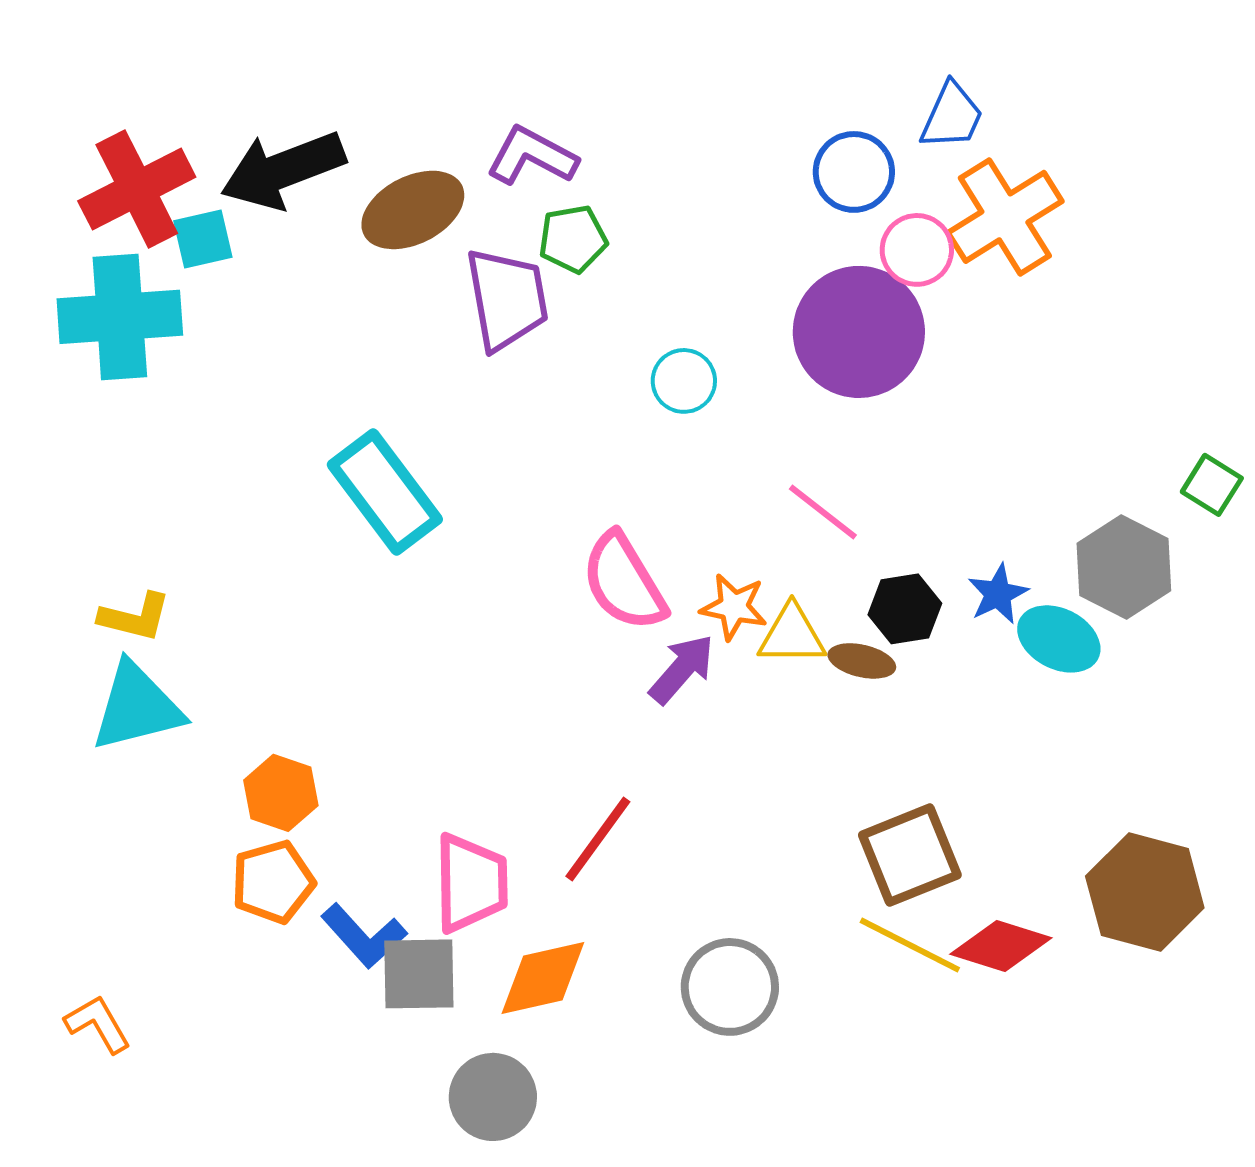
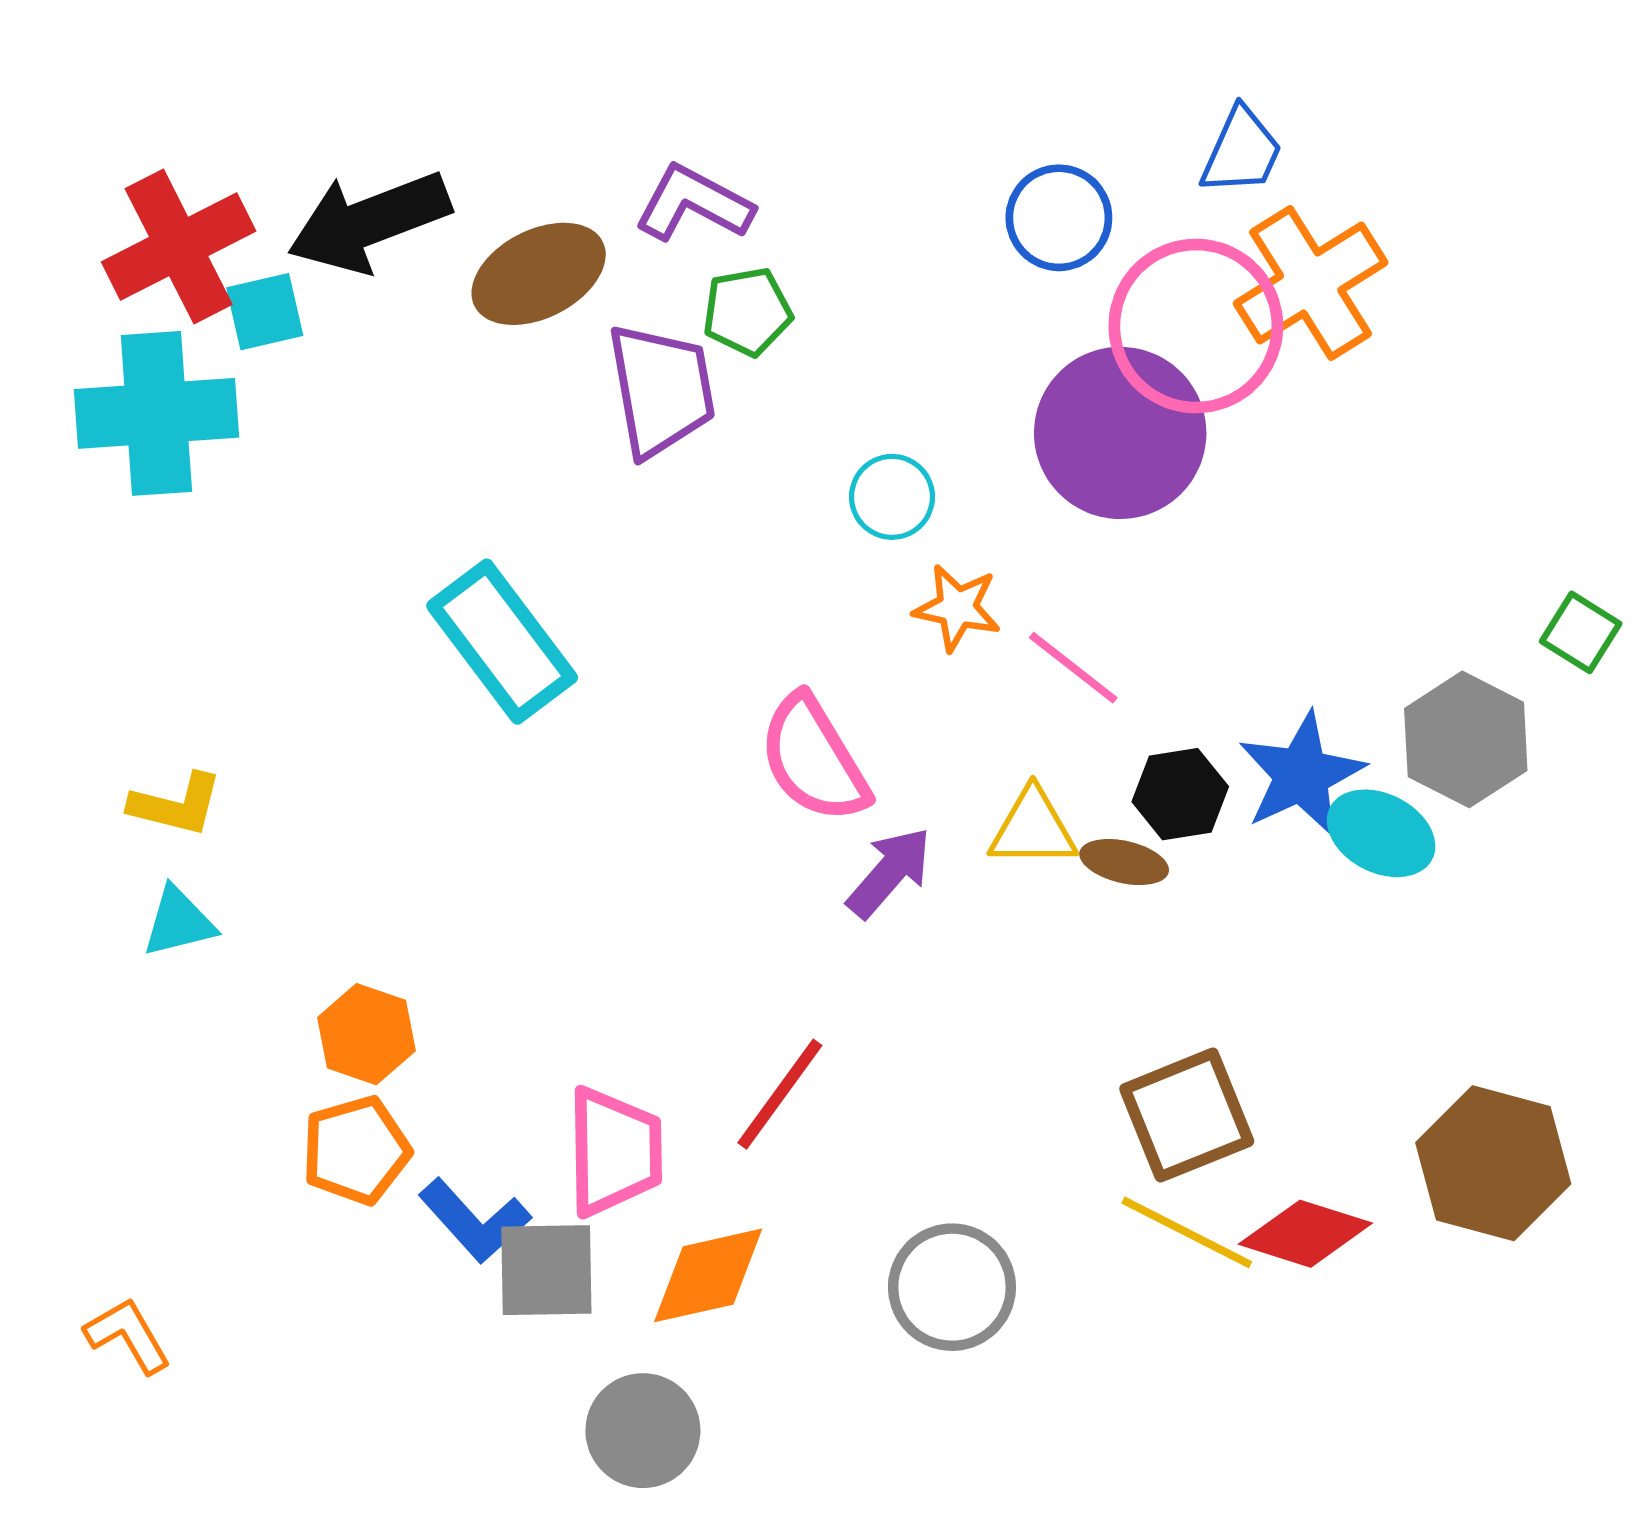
blue circle: (854, 172) -> (1059, 218), moved
pink circle: (917, 250) -> (1196, 326), size x1.8
blue star: (998, 594) -> (1301, 775), size x1.6
orange star: (734, 607) -> (957, 608), moved
cyan triangle: (137, 707) -> (179, 922), size x0.6

